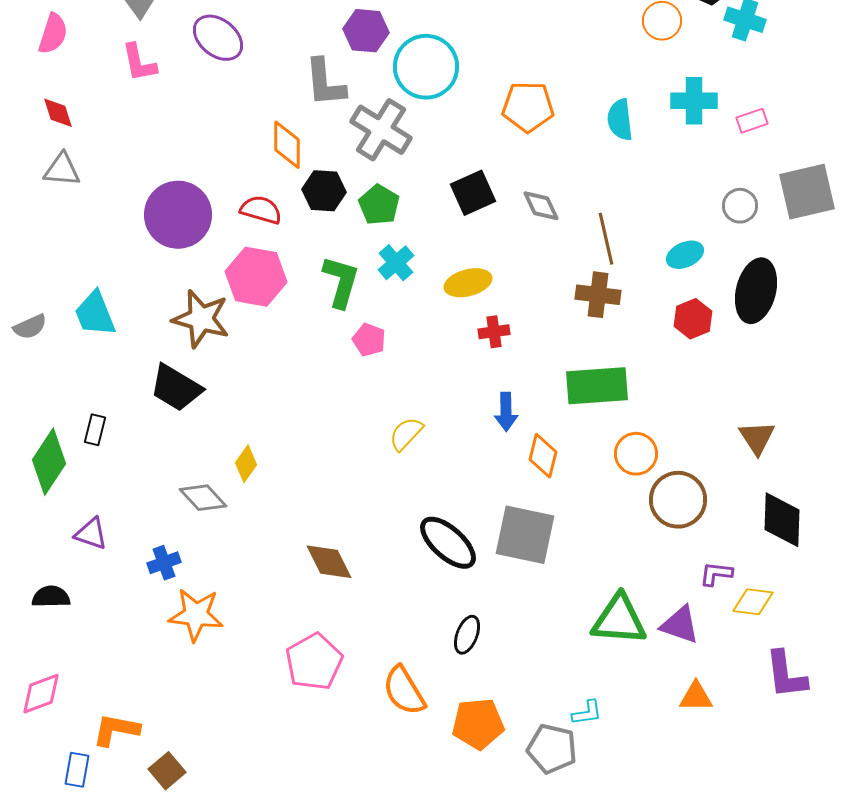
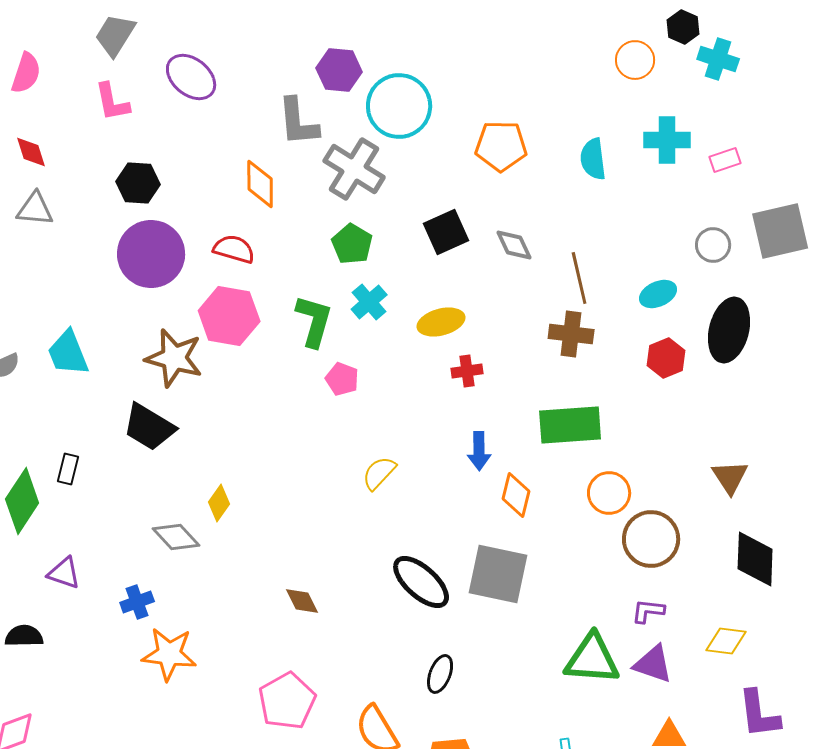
black hexagon: (324, 191) -> (138, 183), moved
brown diamond: (329, 562) -> (302, 601), size x0.7
purple L-shape: (716, 574) -> (648, 611), moved

